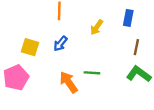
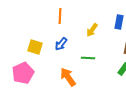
green line: (92, 73) -> (88, 58), moved

